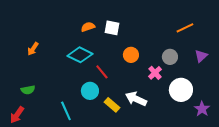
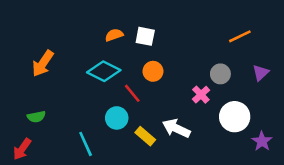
orange arrow: (33, 49) -> (43, 64), size x1.5
orange circle: (131, 55) -> (153, 71), moved

